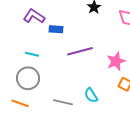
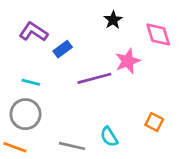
blue rectangle: (56, 29) -> (63, 49), turned -40
pink star: (116, 61) -> (128, 61), moved

